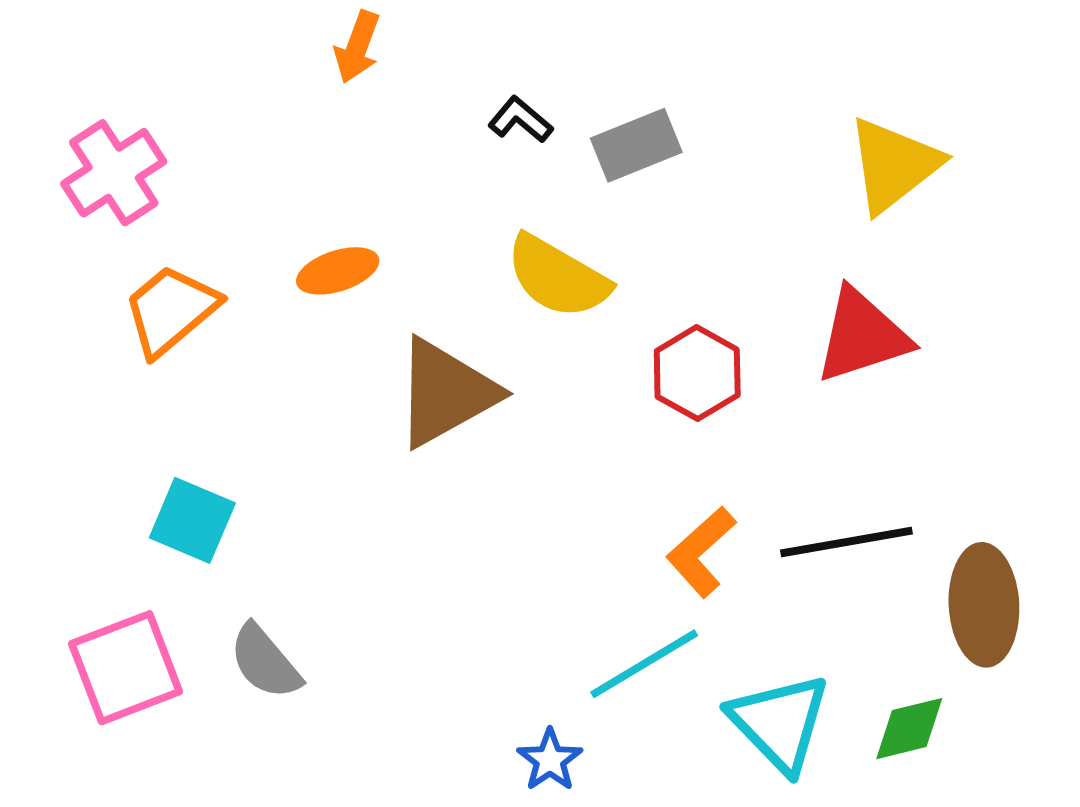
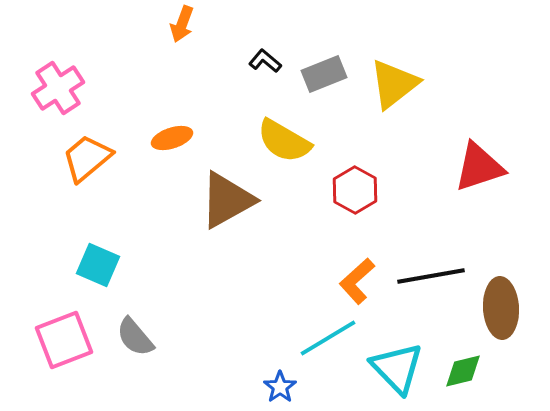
yellow triangle: (894, 165) -> (394, 84), moved
red triangle: (862, 336) -> (479, 167), moved

